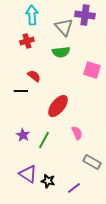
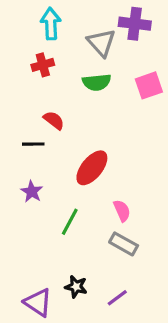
pink square: (92, 70) -> (149, 85), moved, turned -36
purple star: (23, 135) -> (32, 192), moved
gray rectangle: (92, 162) -> (124, 244), moved
purple triangle: (28, 174) -> (38, 302), moved

